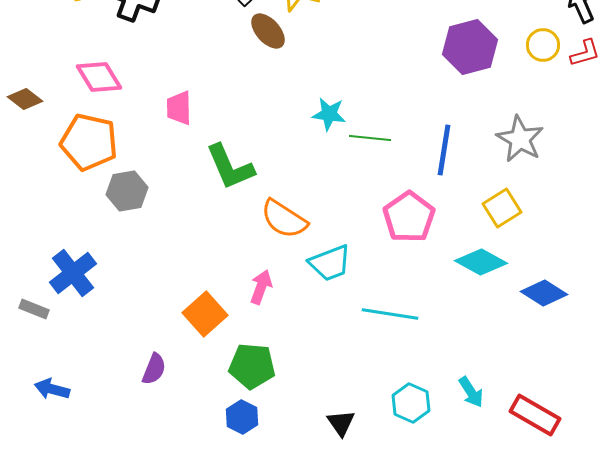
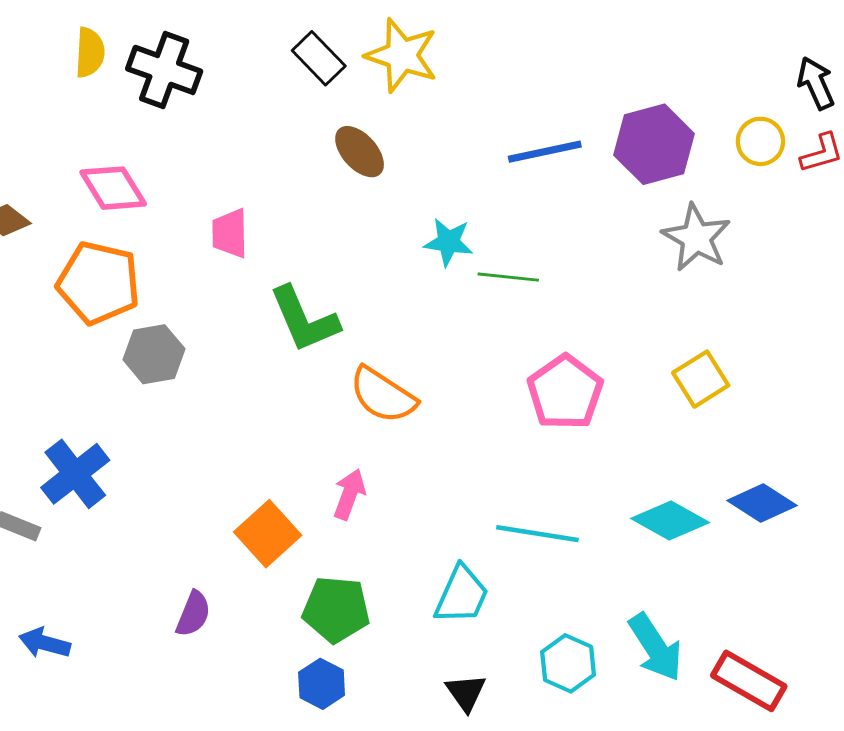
brown ellipse: (268, 31) -> (360, 152), moved
gray star: (520, 139) -> (696, 238), moved
blue line: (444, 150) -> (545, 152), moved, turned 69
cyan diamond: (481, 262) -> (670, 520), moved
cyan trapezoid: (330, 263) -> (462, 595), moved, turned -45
cyan arrow: (471, 392) -> (655, 647), size x1.5

